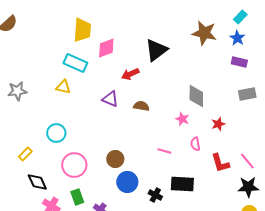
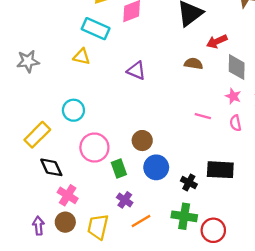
red arrow: (130, 74) -> (217, 41), moved
brown semicircle: (141, 106) -> (194, 64), moved
pink star: (182, 119) -> (233, 96), moved
pink line: (164, 151) -> (203, 116), moved
yellow rectangle: (25, 154) -> (37, 135), size x1.6
green rectangle: (77, 197) -> (119, 169), moved

